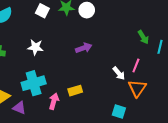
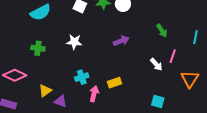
green arrow: (143, 37) -> (162, 31), moved
cyan cross: (34, 83) -> (82, 77), moved, size x0.6
orange triangle: (137, 88) -> (190, 79), moved

